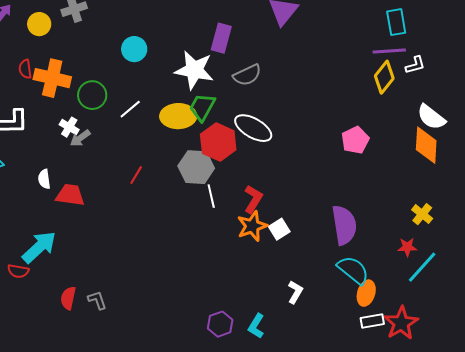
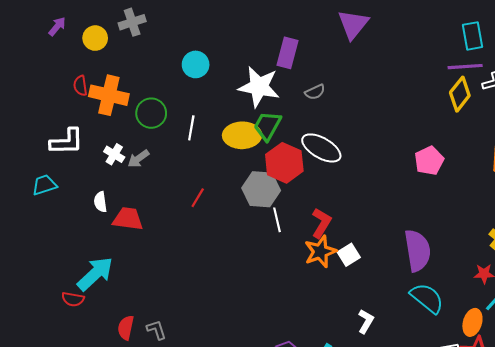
gray semicircle: (247, 75) -> (315, 92), size x0.7
white line: (130, 109) -> (191, 128), turned -40
white cross: (69, 127) -> (114, 154), moved
orange ellipse: (366, 293) -> (472, 322), moved

